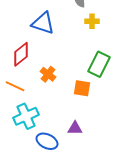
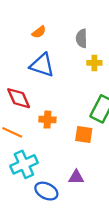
red diamond: (21, 54) -> (19, 98), turned -75
orange cross: (48, 74) -> (47, 120), turned -35

